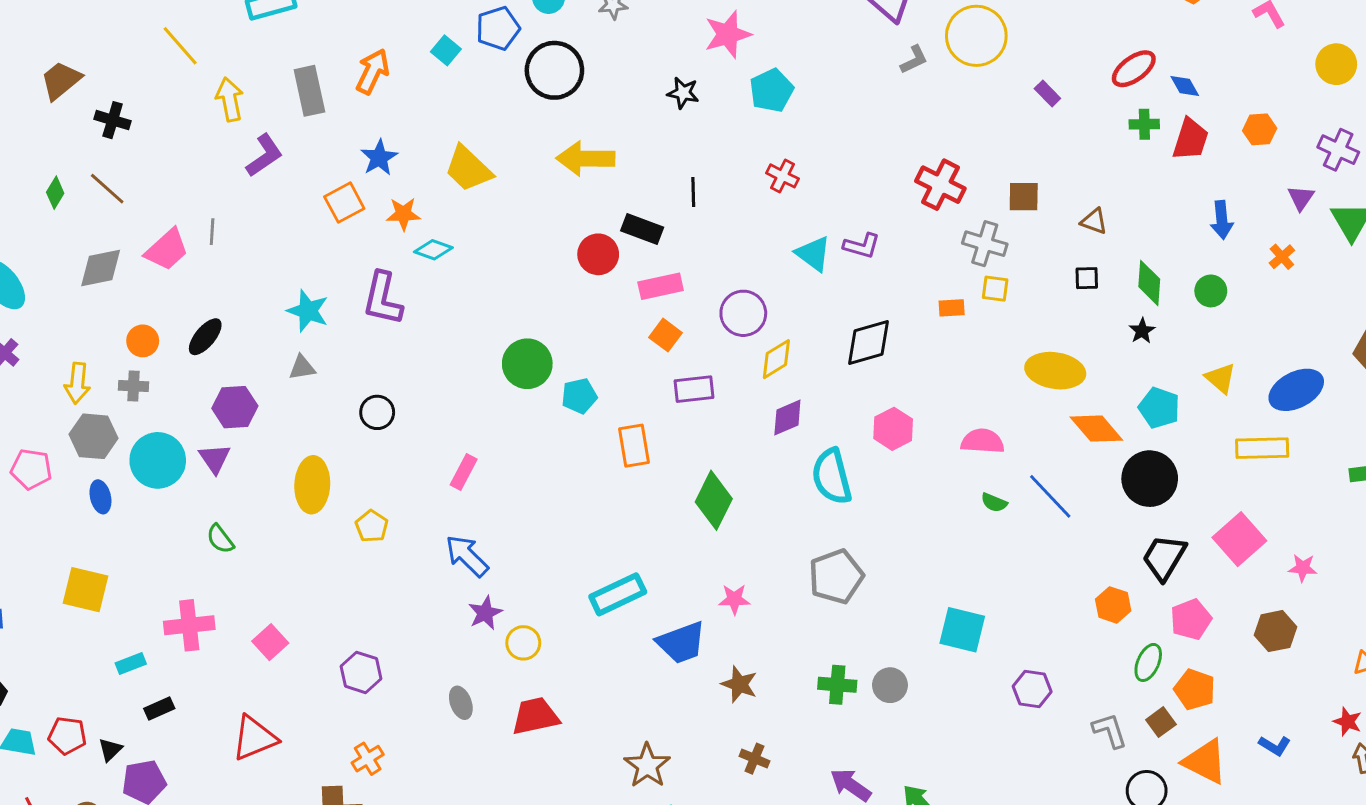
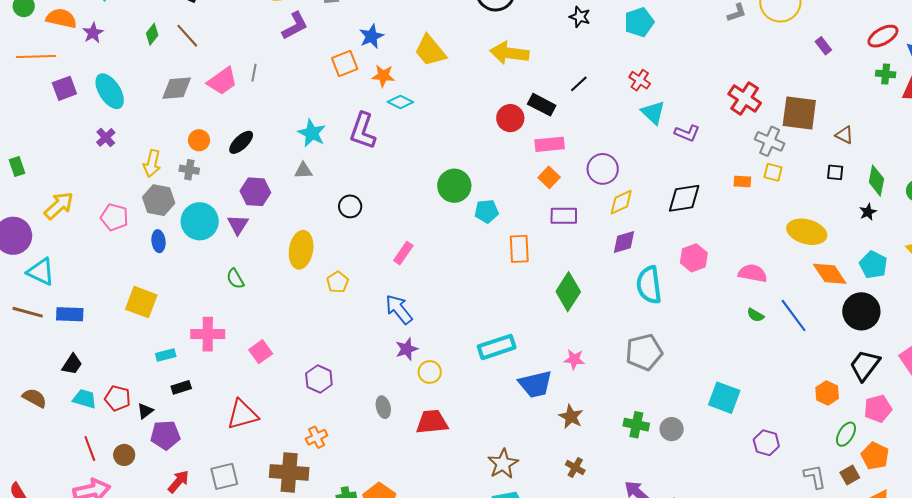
black line: (693, 192) -> (579, 84), turned 42
brown square: (1024, 197) -> (799, 113), size x1.6
cyan triangle: (813, 254) -> (653, 113), moved

